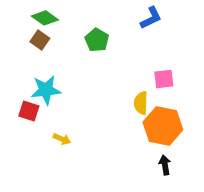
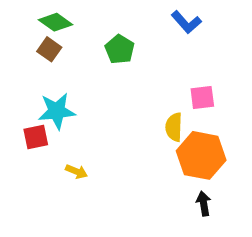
blue L-shape: (151, 18) -> (186, 22), turned 75
red square: (29, 111) -> (36, 137), turned -30

